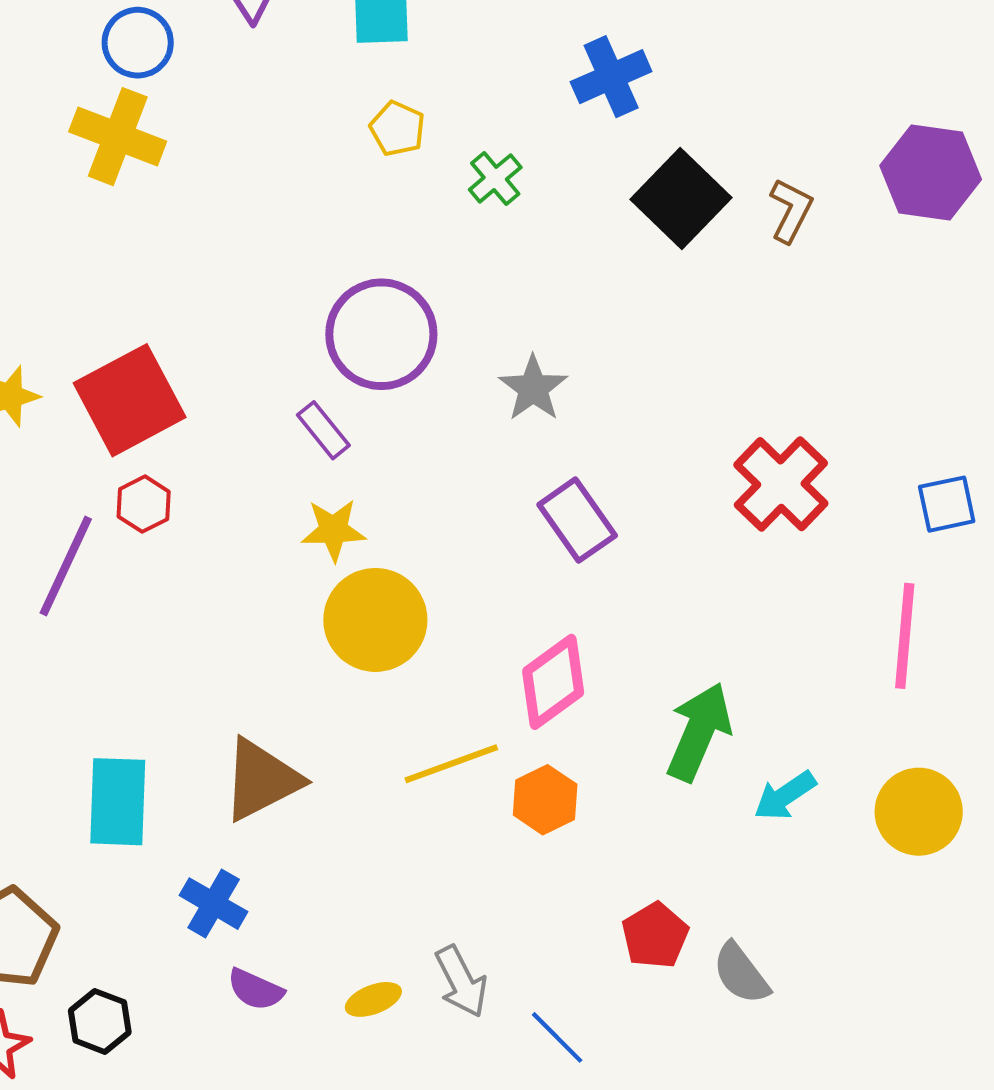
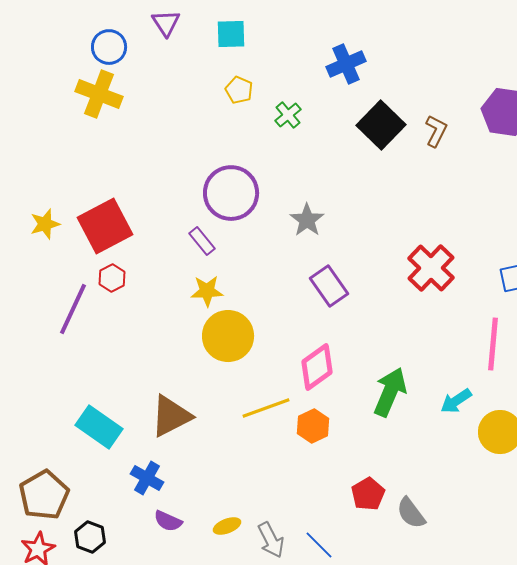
cyan arrow: (785, 796) -> (456, 401), moved
cyan rectangle: (118, 802) -> (99, 427), turned -57
gray arrow: (461, 981) -> (271, 540), moved

